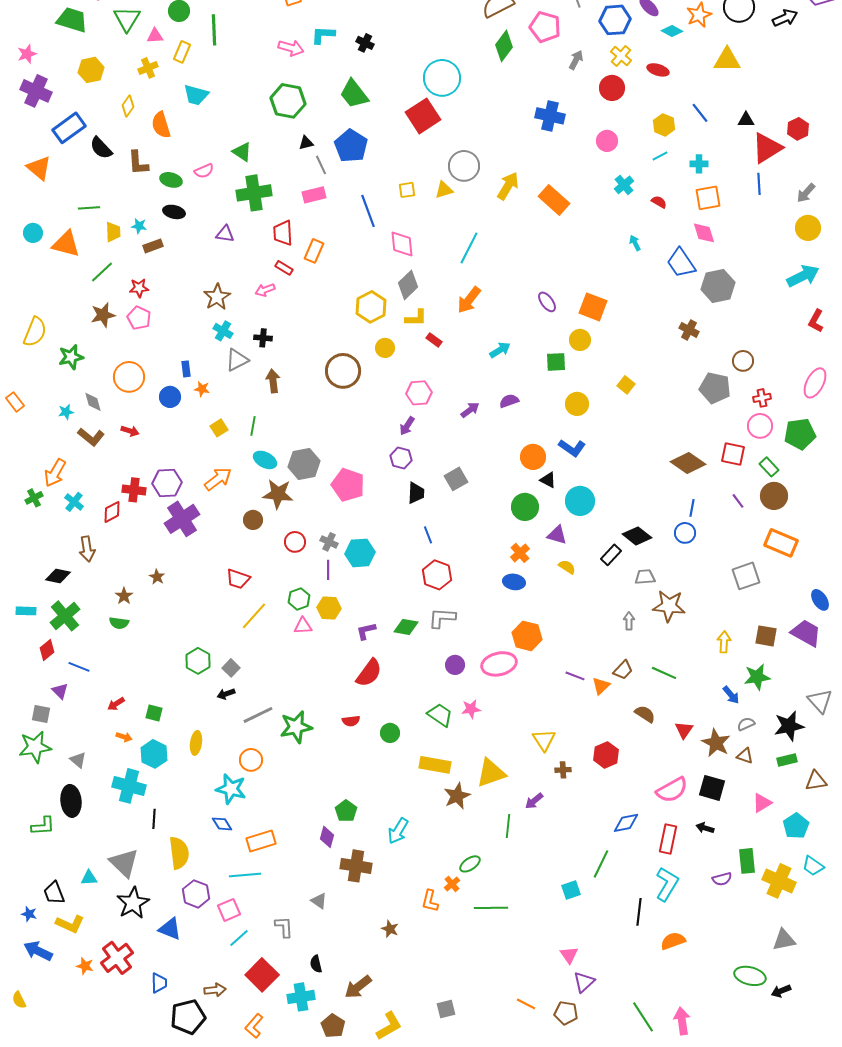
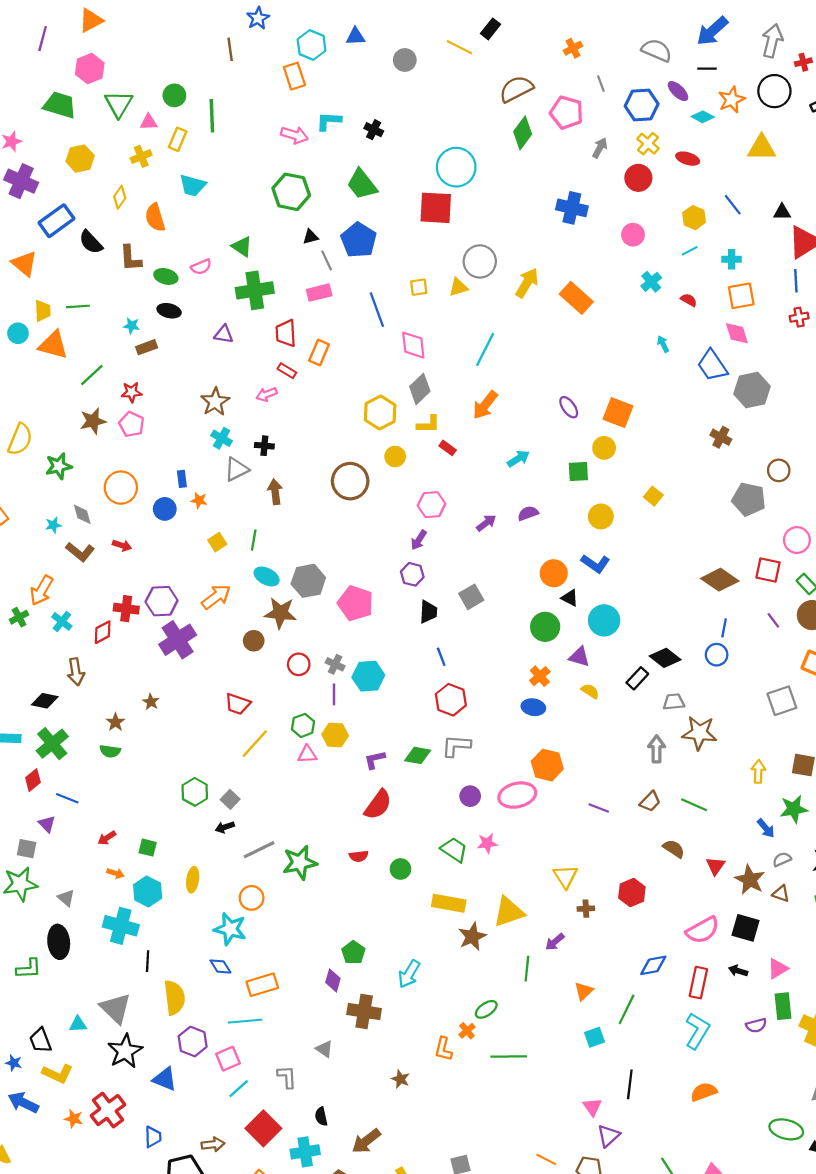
red square: (423, 116) -> (436, 208), turned 36
yellow trapezoid: (113, 232) -> (43, 311), moved
red cross: (762, 398) -> (799, 317), moved
gray arrow: (629, 621) -> (657, 749), size x1.4
orange triangle: (601, 686) -> (584, 991), moved
pink triangle: (762, 803) -> (778, 969), moved
black line: (639, 912) -> (630, 1084), moved

